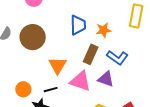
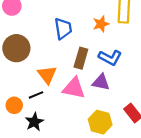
orange star: (104, 30) -> (101, 24), moved
black line: (51, 90) -> (36, 95), moved

